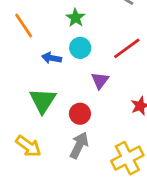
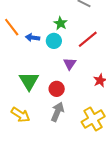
green star: (76, 18) -> (60, 23), moved
blue arrow: (52, 58) -> (33, 38), moved

